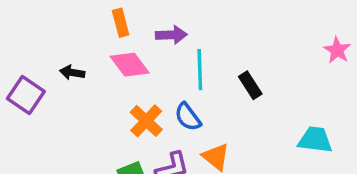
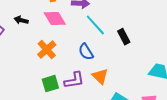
cyan line: (200, 70) -> (95, 25), turned -45
orange cross: (146, 121) -> (47, 50), moved

